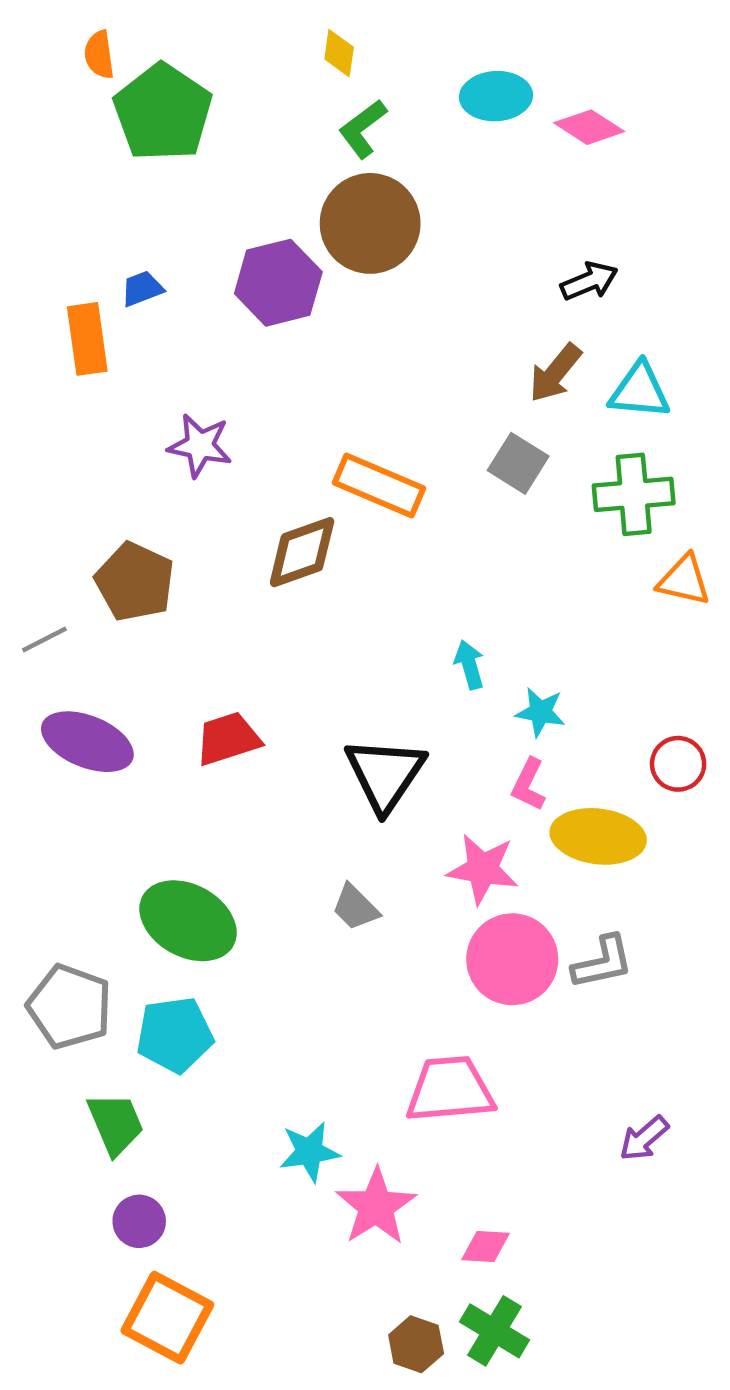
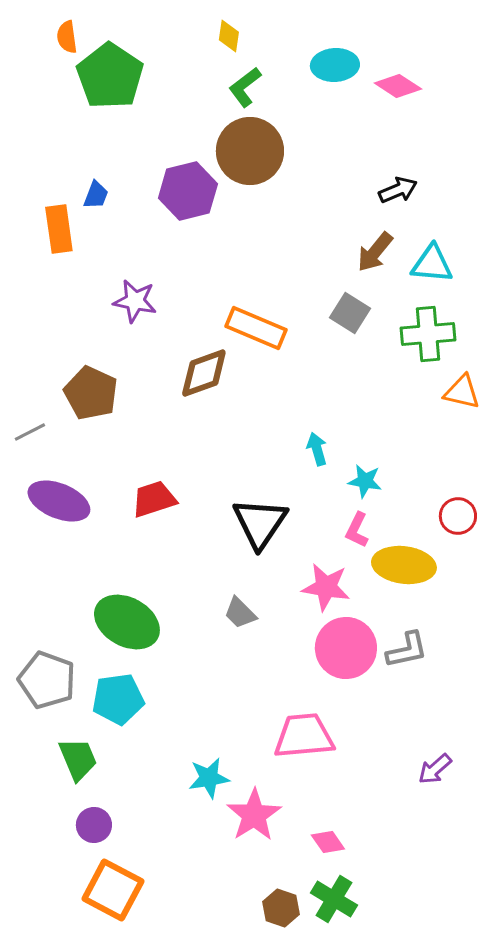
blue trapezoid: (142, 289) -> (96, 195), turned 132
pink diamond: (486, 1246) -> (328, 842), turned 52

